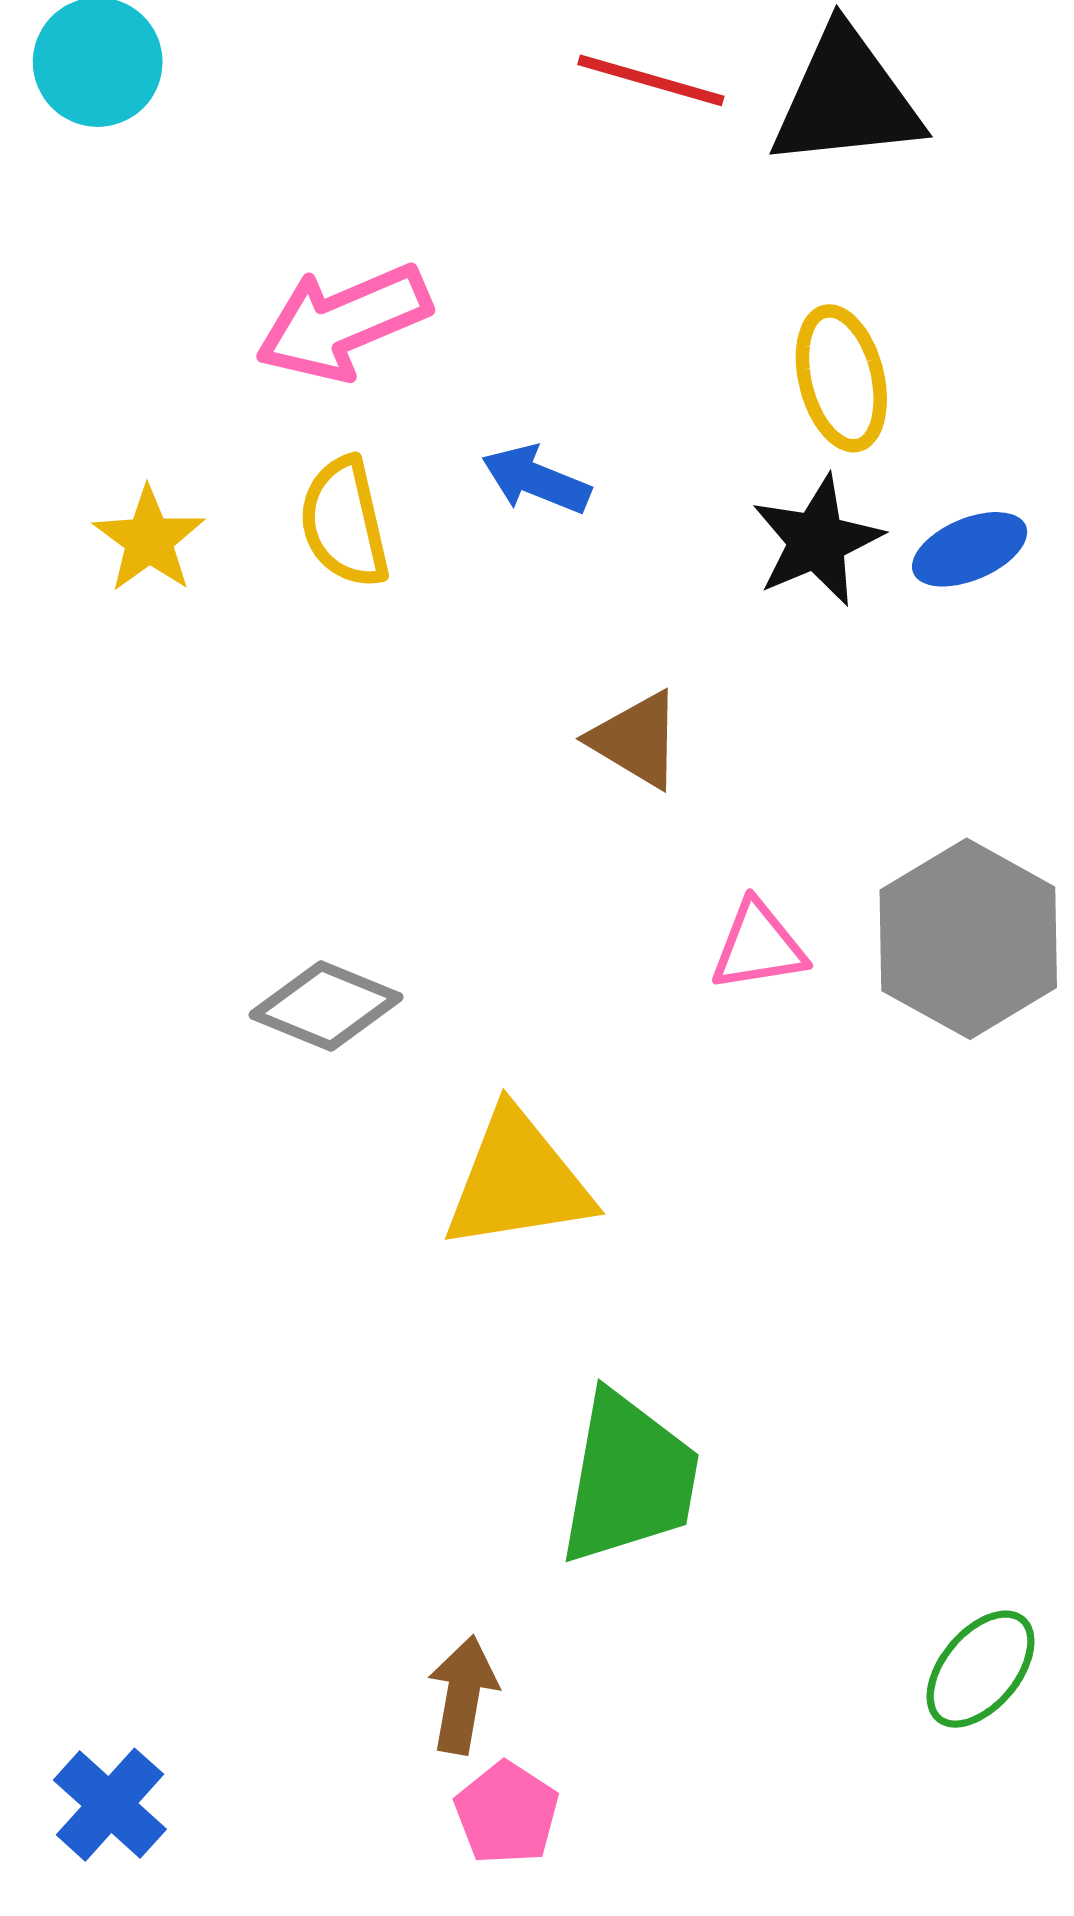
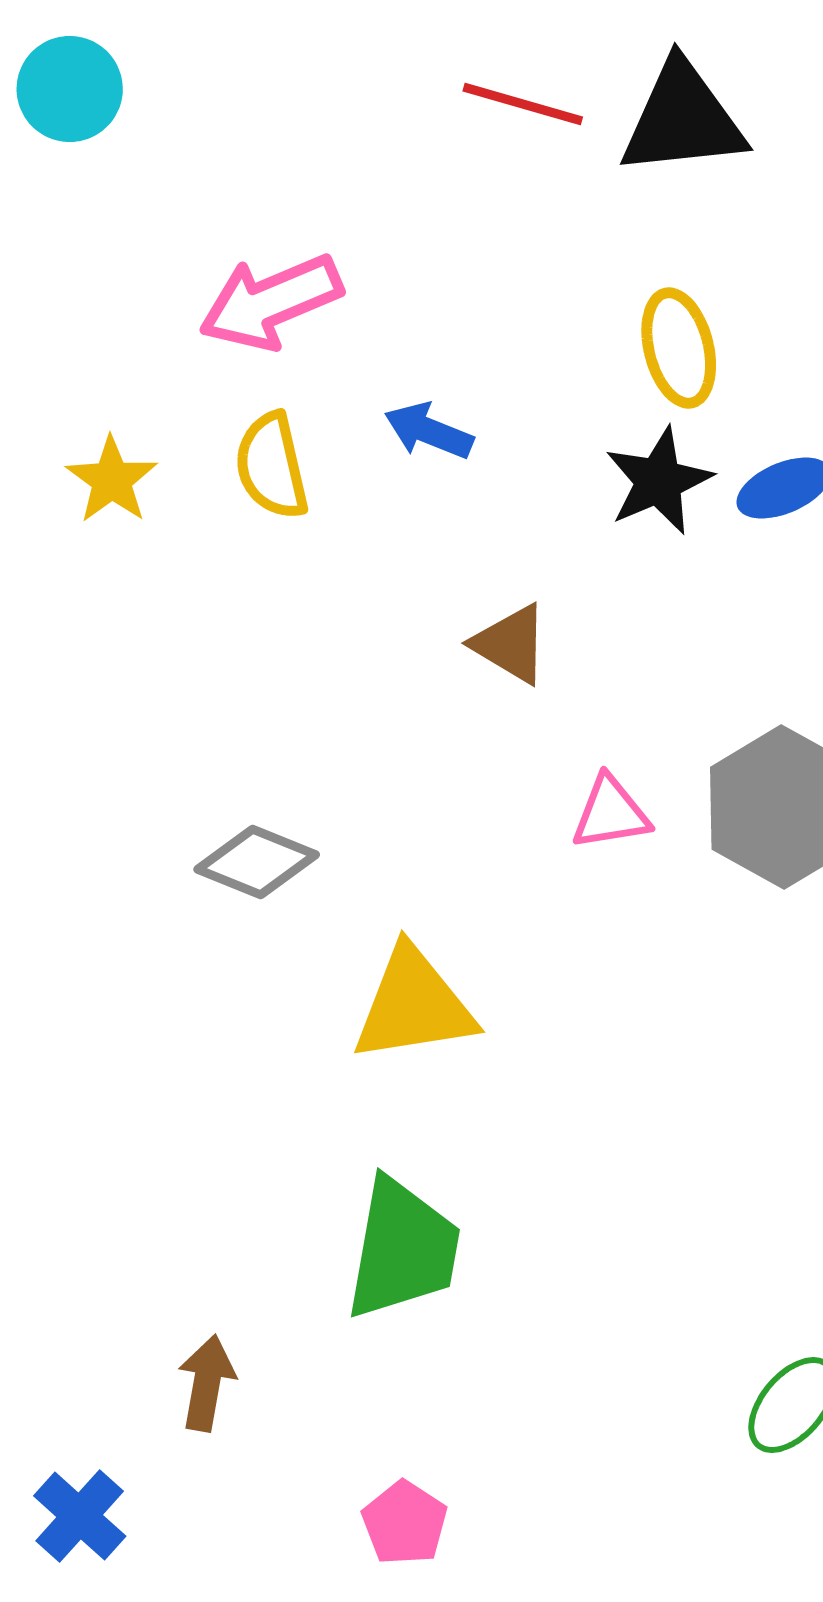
green trapezoid: (629, 1479) -> (403, 1249), moved
brown arrow: (463, 1695) -> (207, 1383), moved

